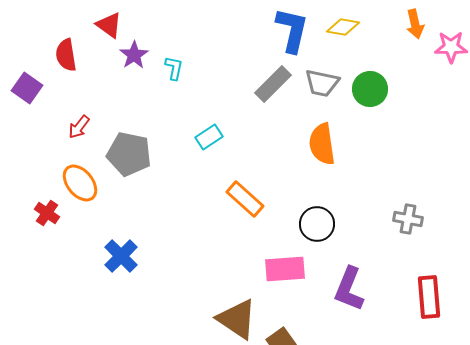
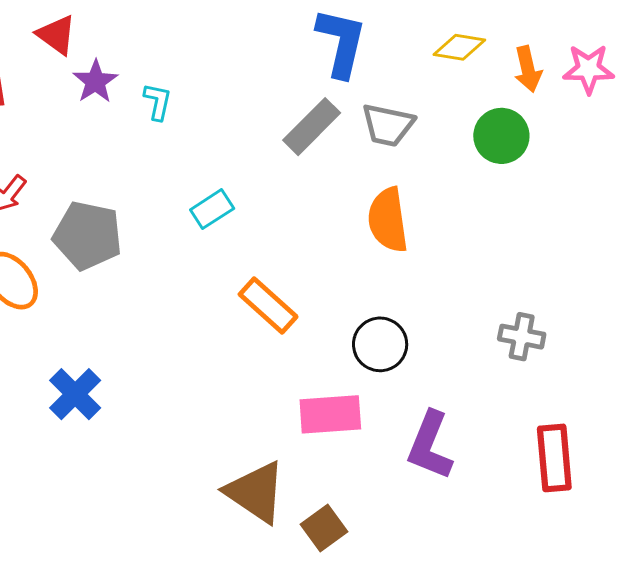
orange arrow: (415, 24) -> (528, 69), moved
yellow diamond: (343, 27) -> (459, 47), moved
green circle: (370, 89) -> (501, 136), moved

